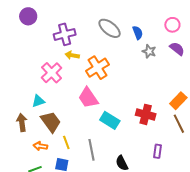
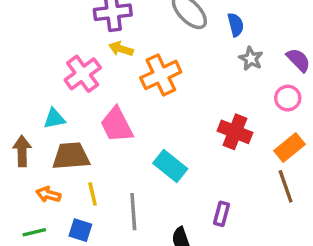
pink circle: (172, 25) -> (288, 98), moved
pink trapezoid: (88, 98) -> (117, 125), moved
red cross: (146, 114) -> (235, 132), moved
brown trapezoid: (51, 122) -> (71, 156), turned -65
purple rectangle: (158, 151) -> (222, 214), moved

